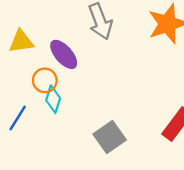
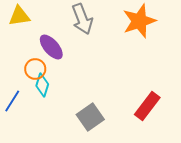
yellow triangle: (21, 41) -> (19, 16), moved

